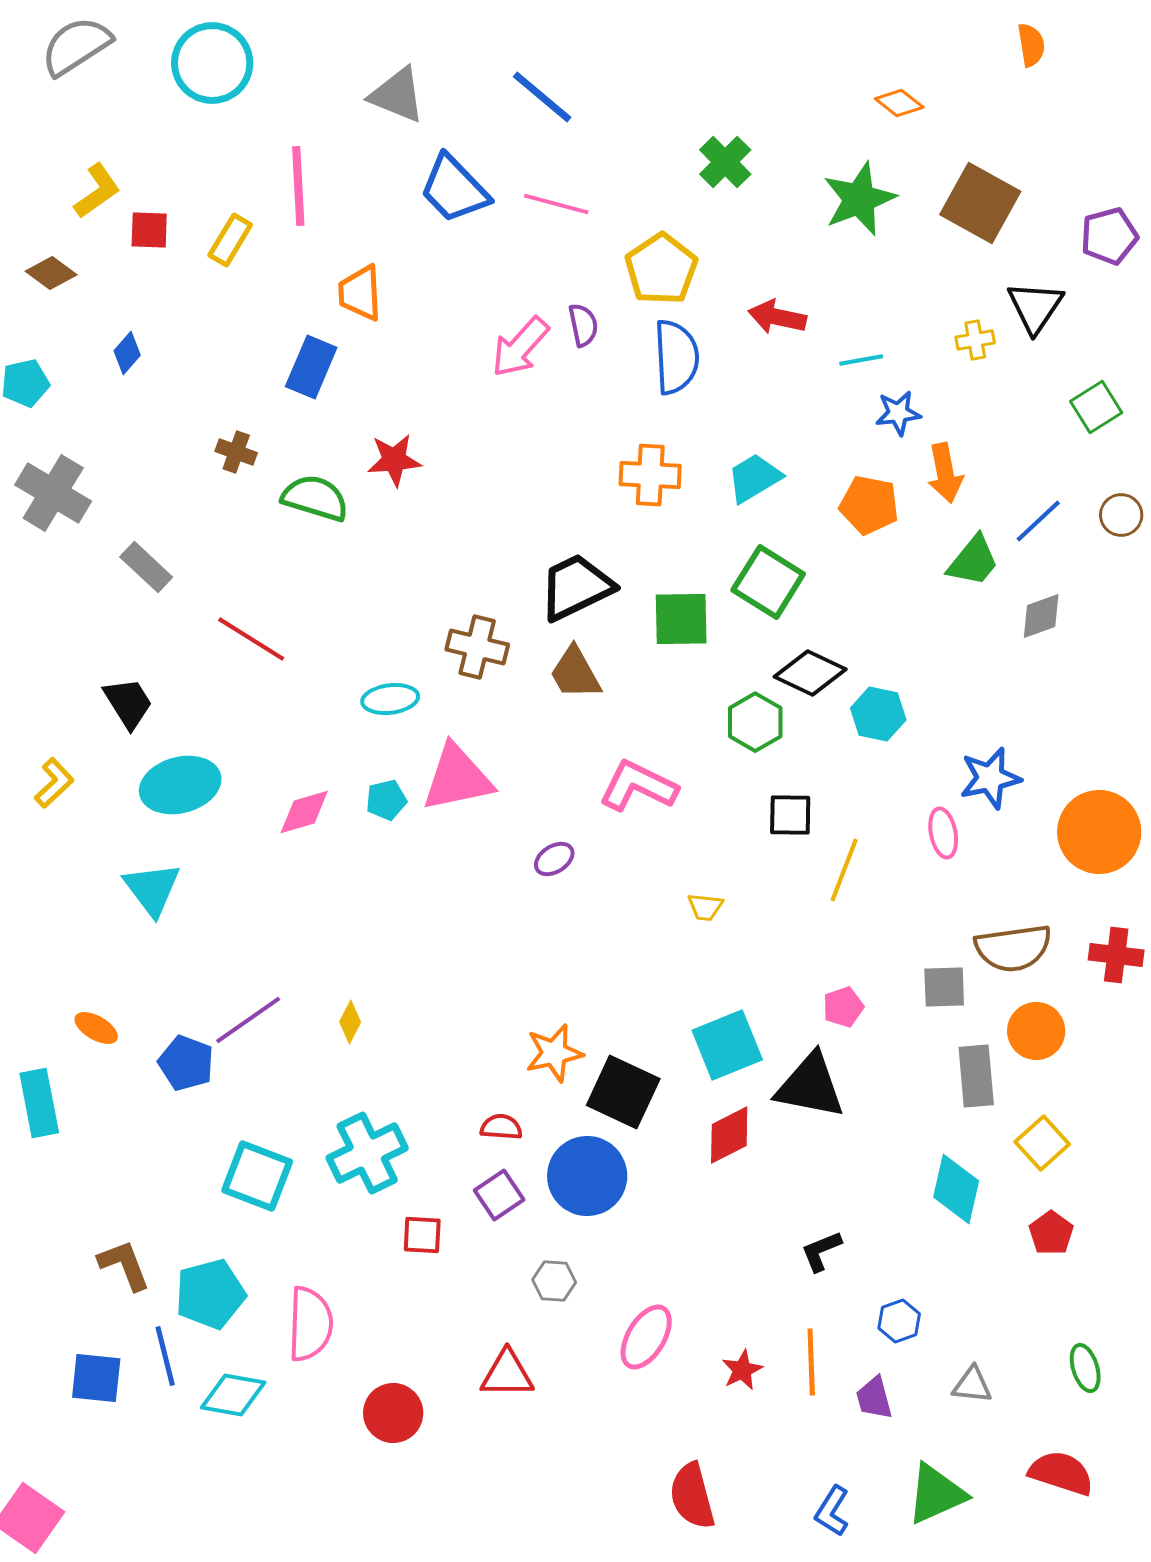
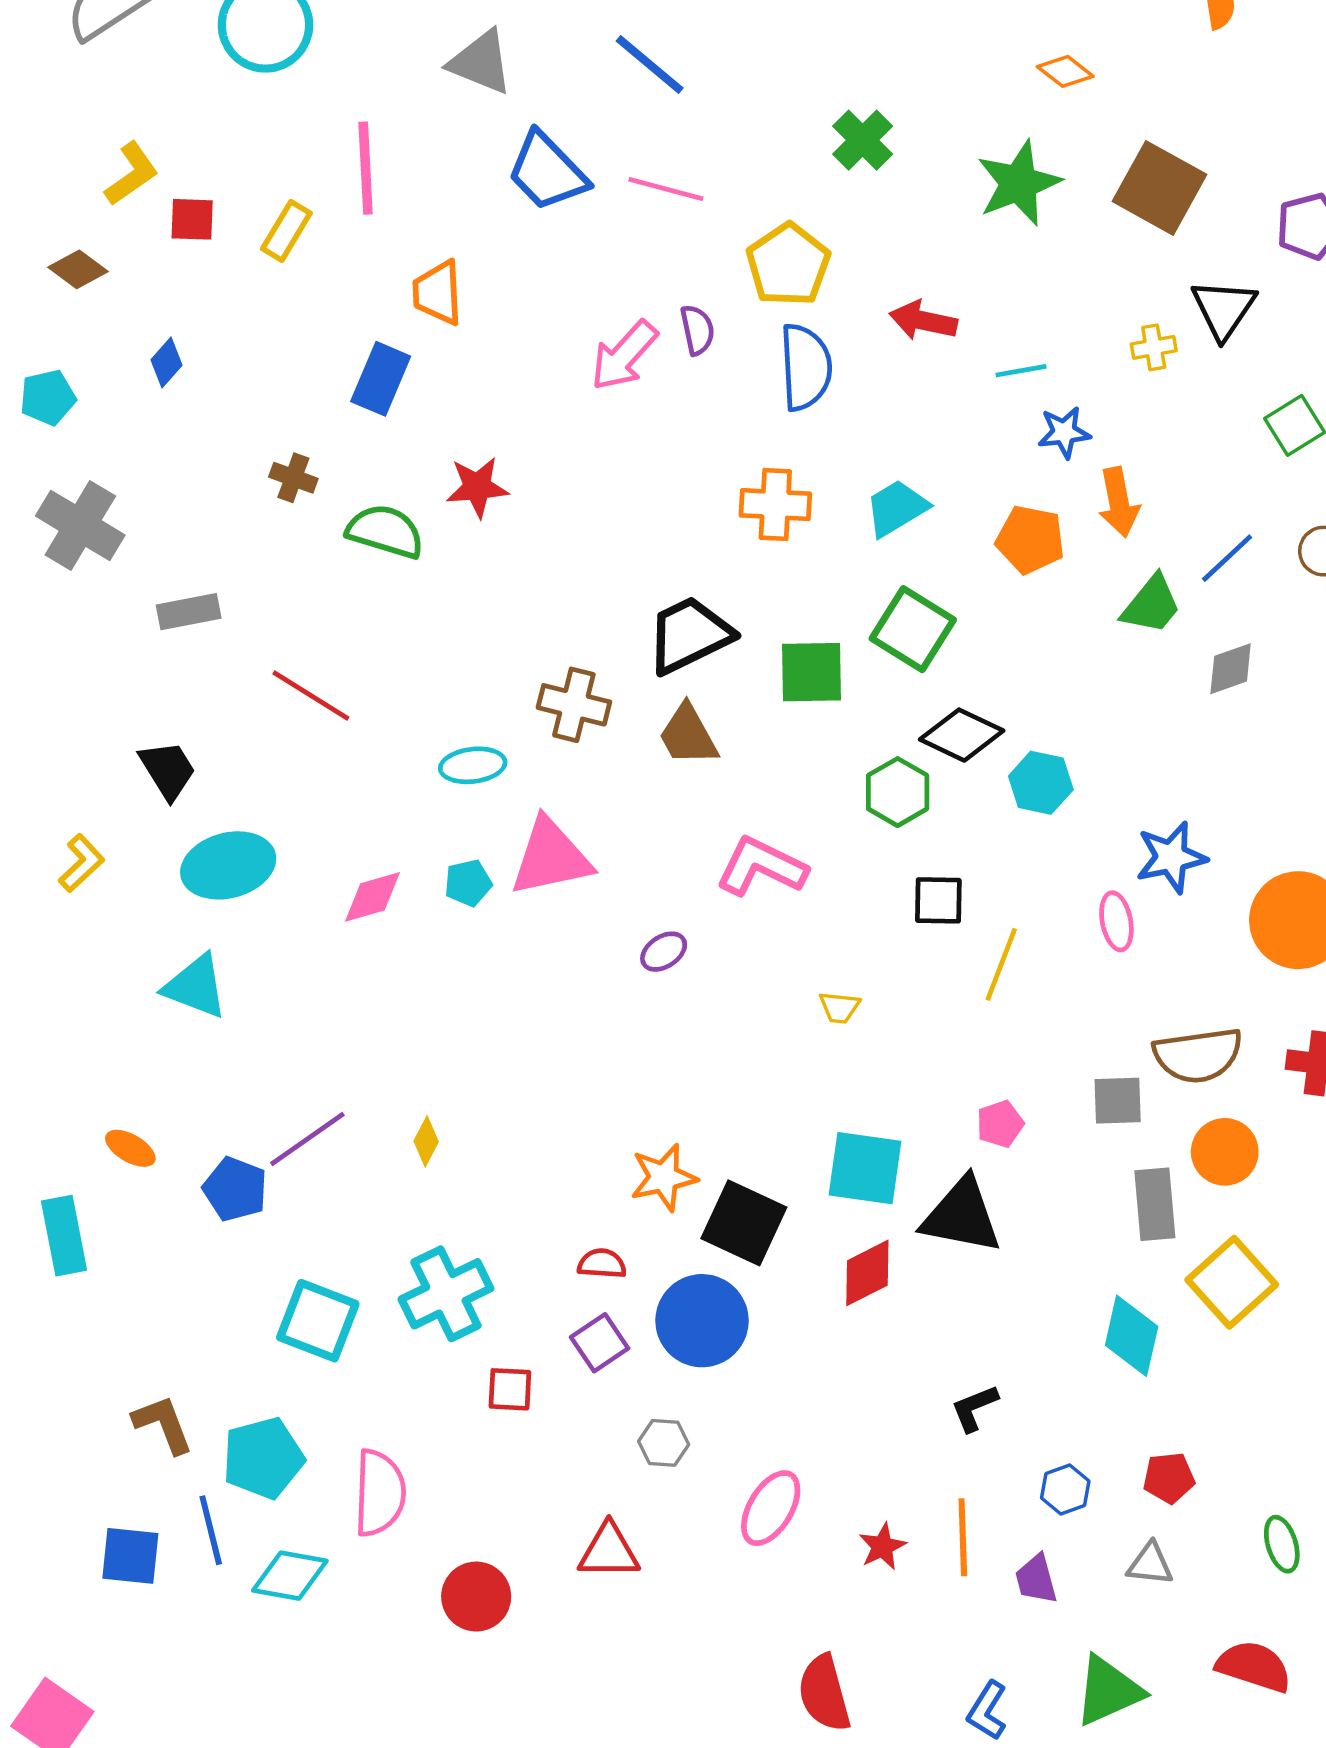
gray rectangle: (146, 567) -> (189, 612), turned -54
cyan triangle: (152, 889) -> (196, 987), turned -32
cyan square: (727, 1045) -> (865, 1168), turned 30
yellow square: (1042, 1143) -> (1232, 1282), size x1.4
red pentagon: (1051, 1233) -> (1169, 1478), moved, turned 30

